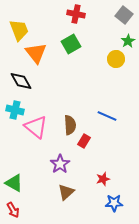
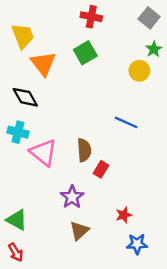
blue line: (107, 116) -> (126, 122), moved

